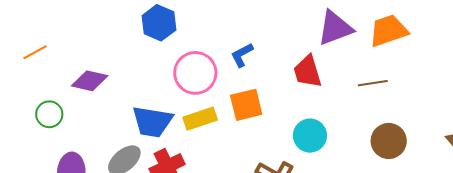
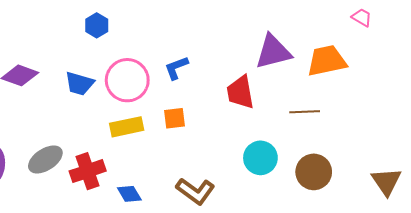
blue hexagon: (159, 23) -> (97, 25), size x0.7
orange square: (246, 105) -> (175, 118), size x0.7
blue trapezoid: (152, 122) -> (79, 84), moved, size x0.7
cyan circle: (310, 136) -> (260, 158), moved

